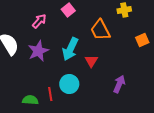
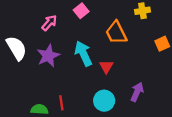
cyan arrow: (70, 49) -> (83, 54), turned 130
cyan circle: (69, 84) -> (104, 101), moved

